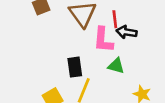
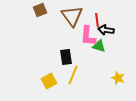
green triangle: (116, 66) -> (99, 46), moved

